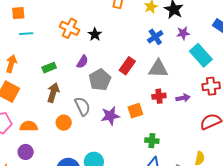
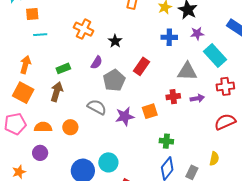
black star: (95, 34) -> (115, 41), moved
blue cross: (155, 37) -> (169, 37), turned 35
gray triangle: (158, 69) -> (187, 71), moved
brown arrow: (53, 93) -> (57, 92), moved
gray semicircle: (82, 106) -> (97, 107), turned -36
orange circle: (64, 123) -> (70, 127), moved

